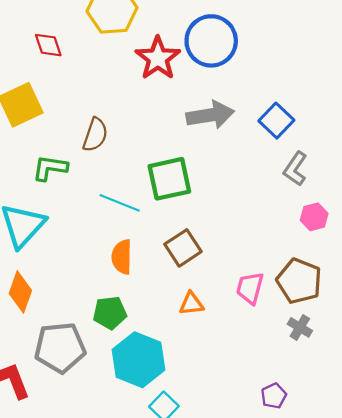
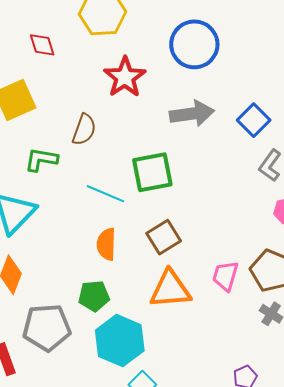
red star: (158, 58) -> (125, 77), moved
orange triangle: (191, 304) -> (170, 289), size x1.8

